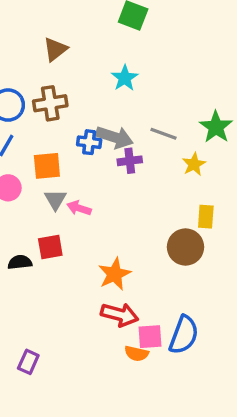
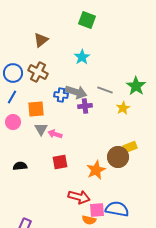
brown cross: (50, 103) -> (38, 72), turned 36
yellow rectangle: (206, 217) -> (130, 147), moved, turned 64
red square: (50, 247) -> (60, 162), moved
orange star: (115, 274) -> (96, 170), moved
blue semicircle: (184, 335) -> (117, 209), turned -100

